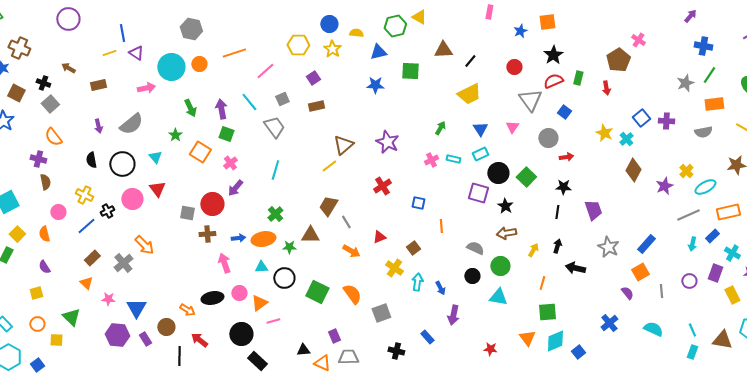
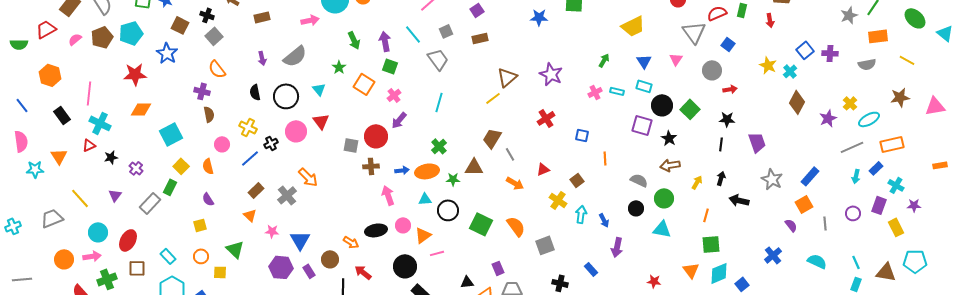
cyan rectangle: (480, 154) -> (644, 86), turned 42

